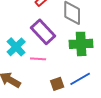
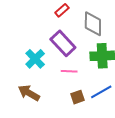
pink line: (38, 59) -> (69, 71), moved

